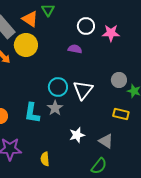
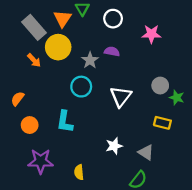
orange triangle: (30, 19) -> (63, 19), turned 30
white circle: (86, 26) -> (113, 19), moved
cyan circle: (58, 87) -> (81, 87), moved
gray star: (55, 108) -> (90, 60), moved

